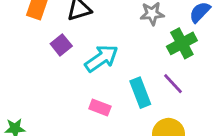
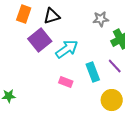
purple square: (61, 45) -> (40, 40), size x1.6

